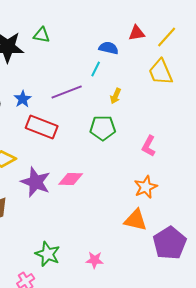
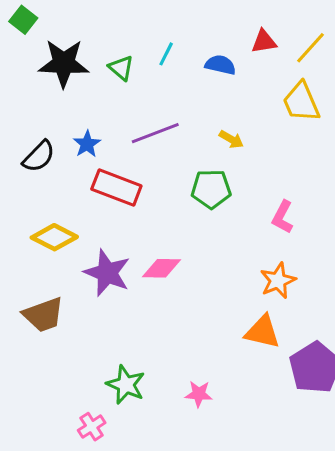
green triangle: (42, 35) -> (121, 68), moved, turned 30
cyan line: (96, 69) -> (166, 54), moved
yellow arrow: (116, 96) -> (231, 139), turned -84

